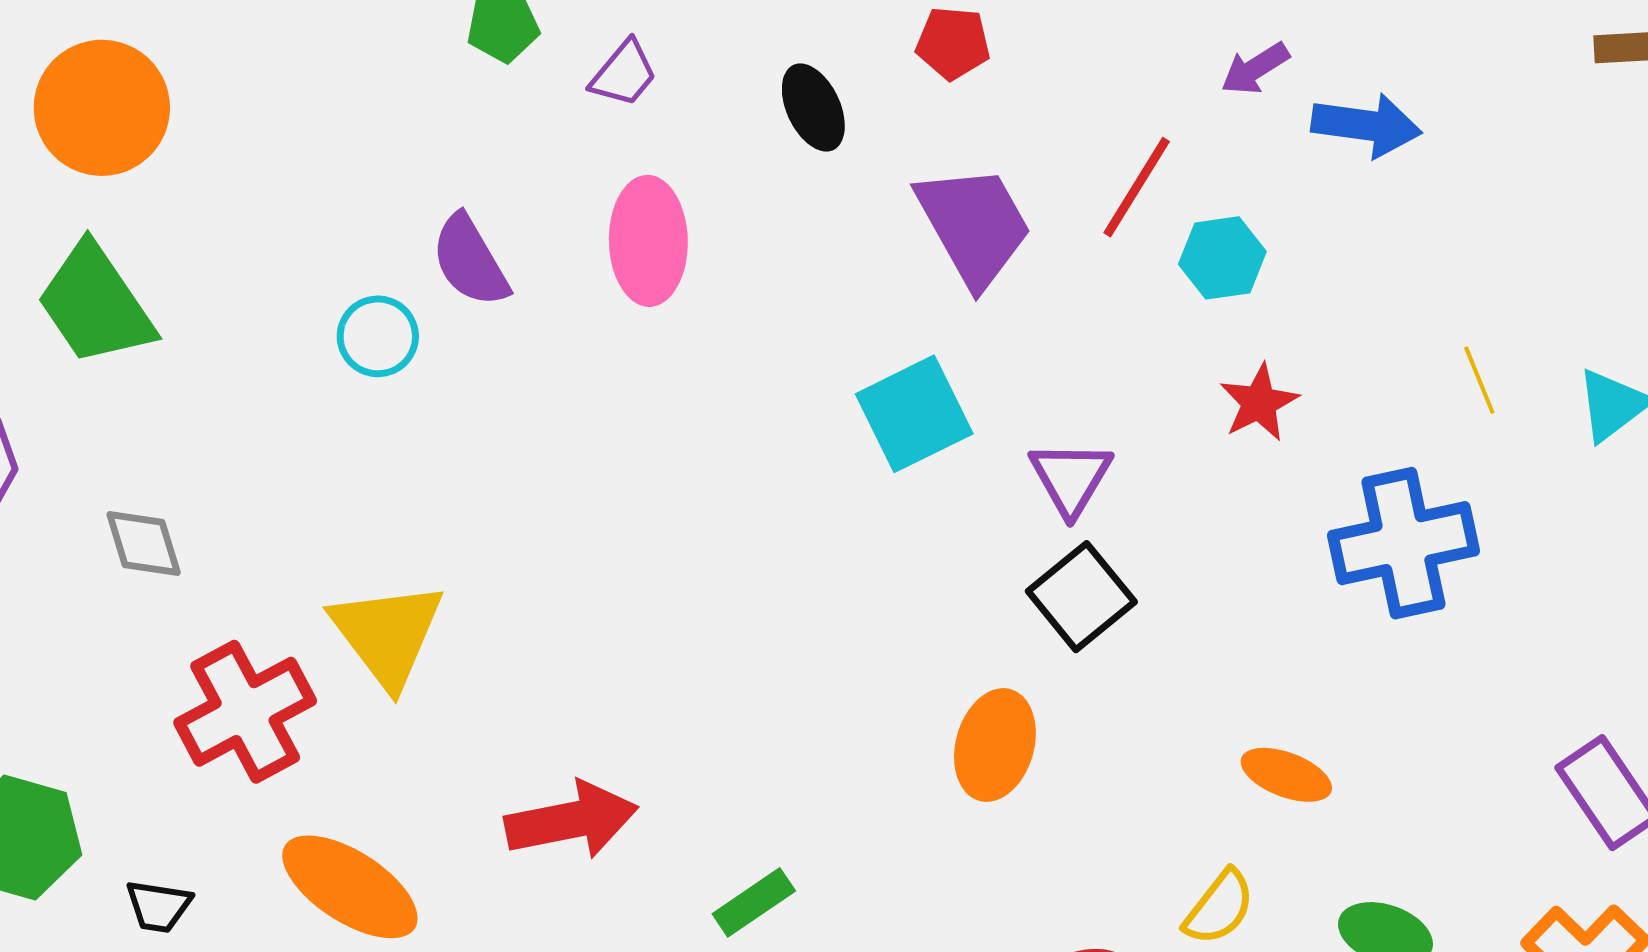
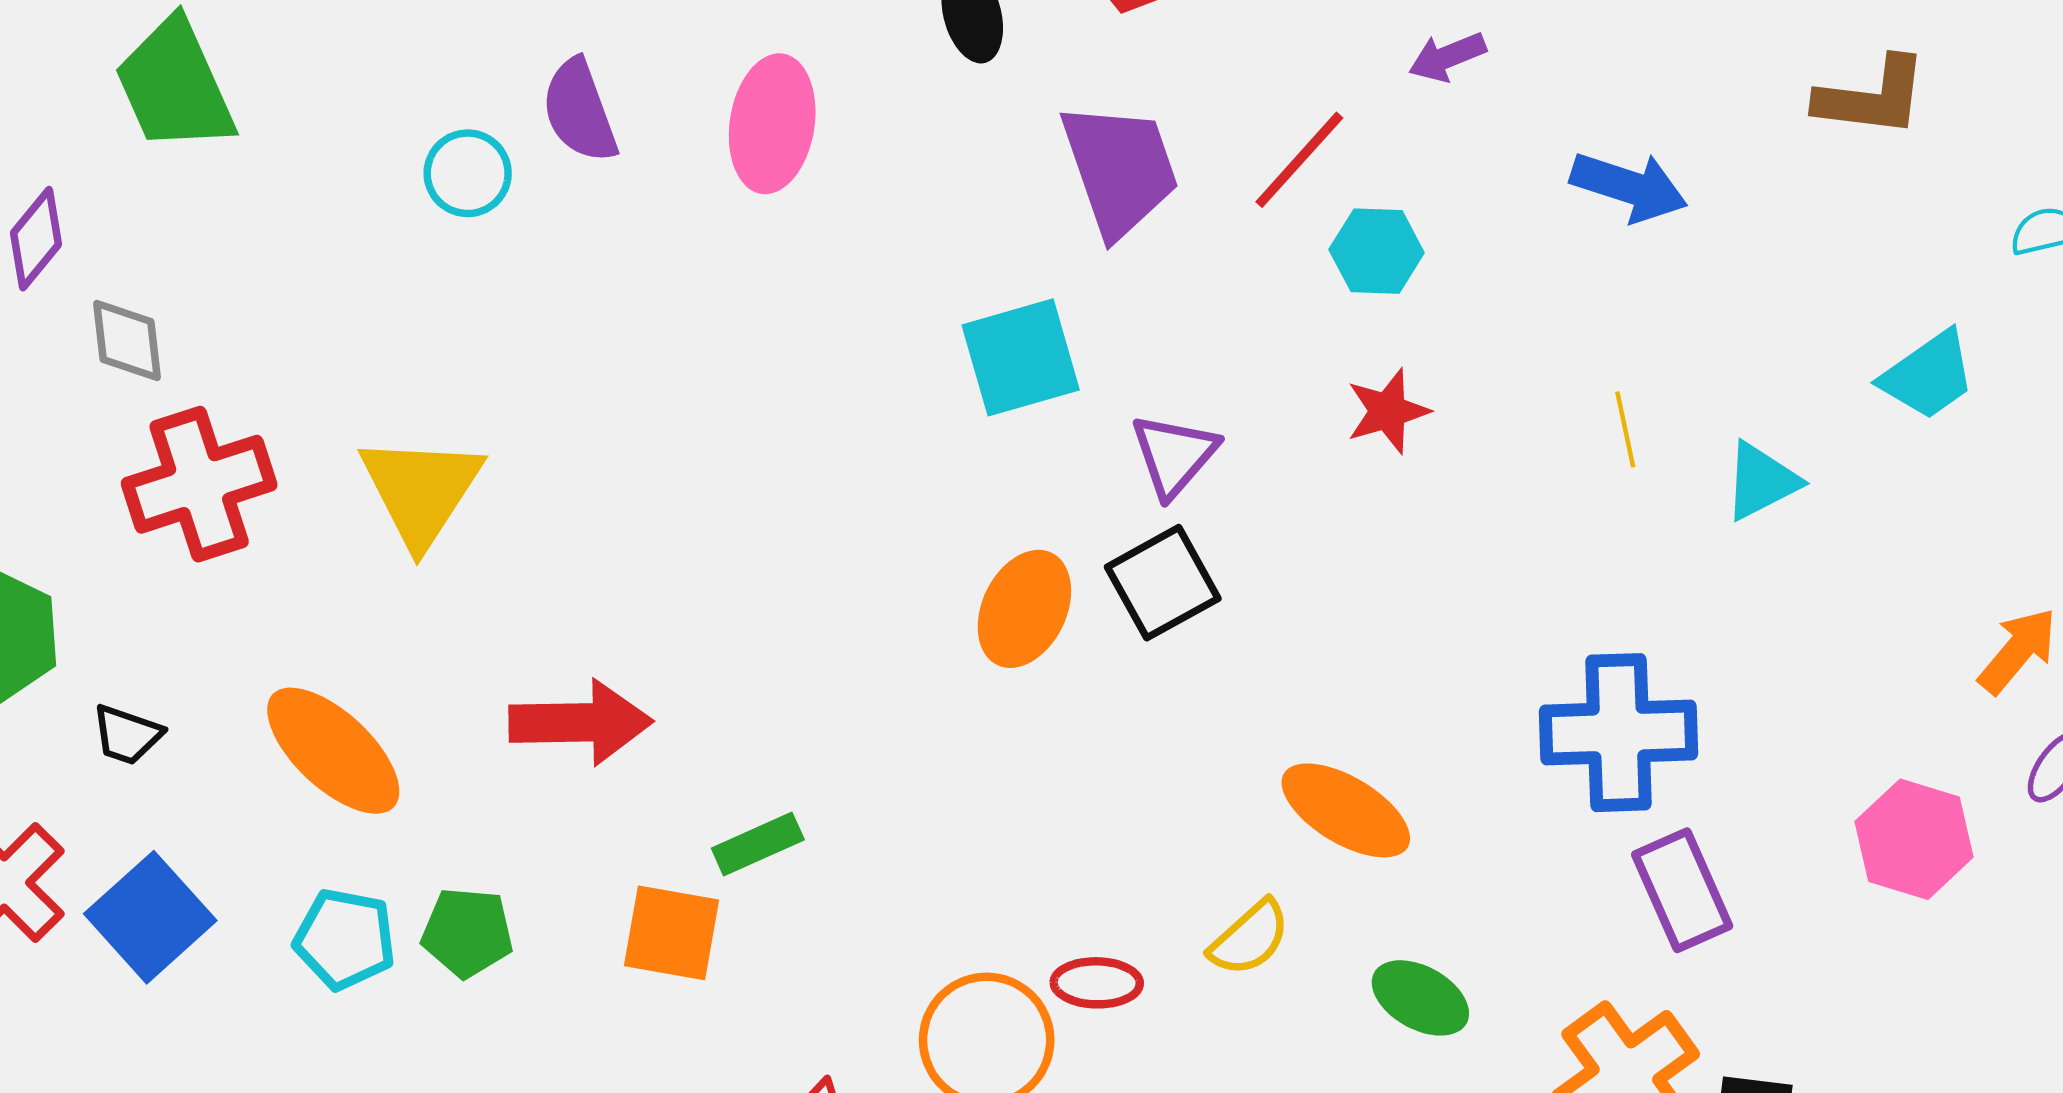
blue arrow: (1366, 125) -> (1629, 187), moved
blue cross: (1403, 543) -> (1618, 733), moved
gray diamond: (144, 544) -> (127, 340), moved
red cross: (245, 712) -> (199, 484), moved
orange ellipse: (995, 745) -> (1024, 609), moved
orange ellipse: (1286, 775) -> (1346, 810), size x1.4

